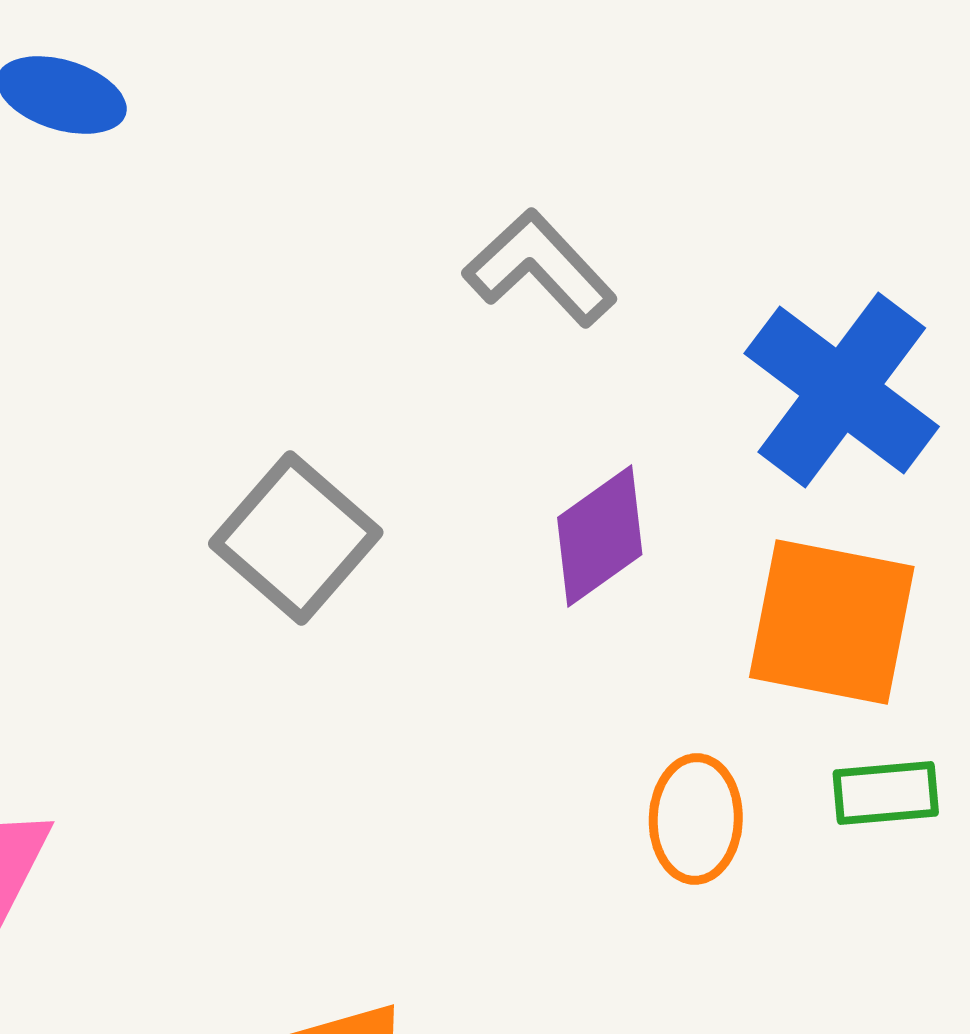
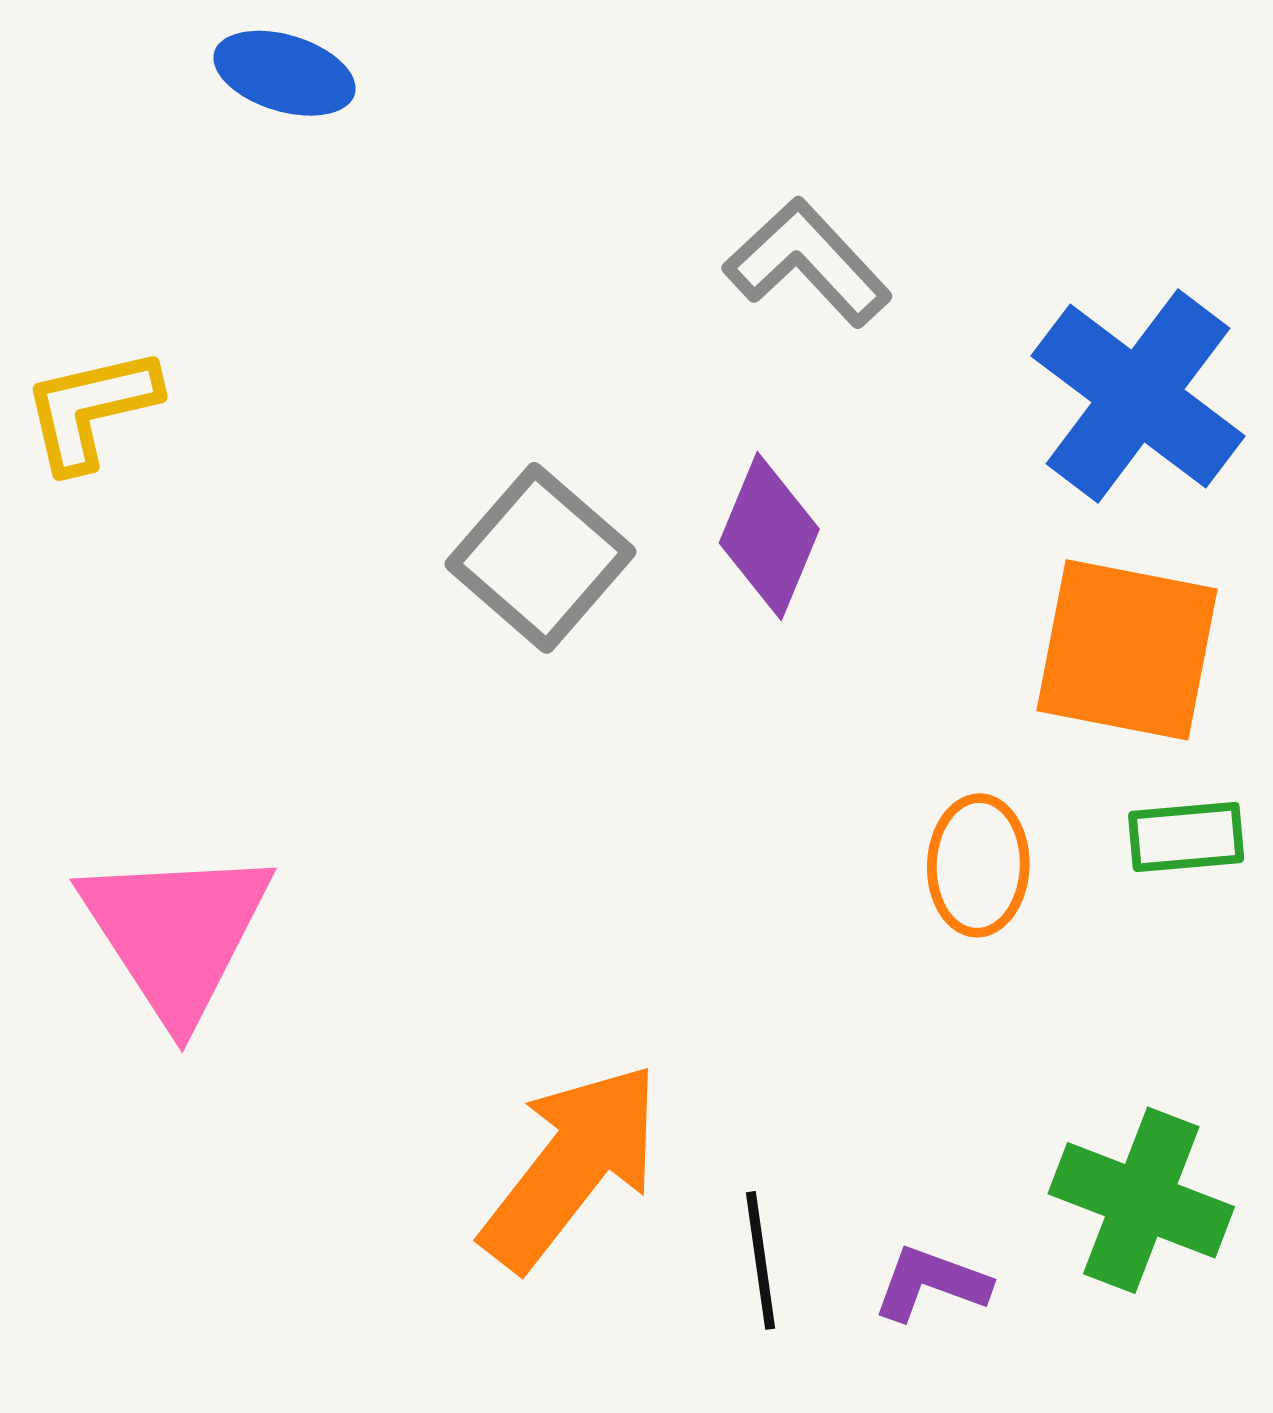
purple diamond: (600, 536) -> (769, 536), moved, turned -32

